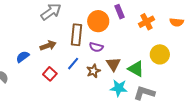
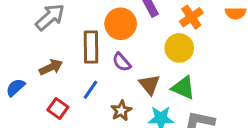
purple semicircle: (96, 47) -> (122, 62), turned 40
yellow circle: (160, 54) -> (179, 48), moved
brown star: (93, 71) -> (121, 111), moved

